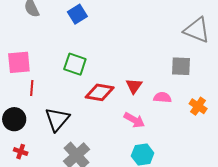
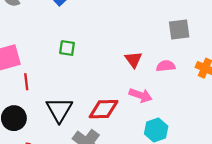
green square: (75, 64) -> (67, 48), size x0.7
red diamond: (100, 92) -> (104, 109), moved

